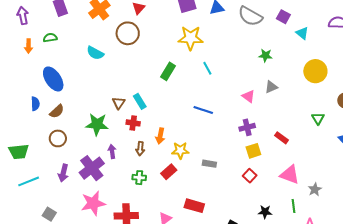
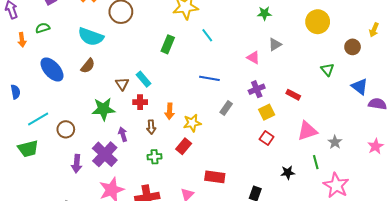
cyan semicircle: (95, 53) -> (91, 37), size x1.4
blue semicircle: (35, 104) -> (16, 92), moved
brown semicircle: (57, 111) -> (88, 66), moved
gray rectangle: (209, 164) -> (226, 108), moved, turned -56
pink triangle: (290, 175) -> (307, 131), turned -30
cyan line: (29, 181) -> (38, 119), moved

